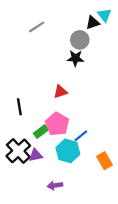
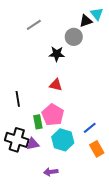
black star: (75, 58) -> (57, 54), moved
red triangle: (60, 92) -> (56, 85), turned 32
green rectangle: (41, 131) -> (38, 122), turned -64
blue line: (81, 136) -> (90, 128), moved
black cross: (18, 151) -> (17, 140), turned -30

